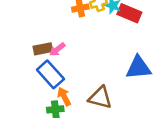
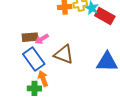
brown triangle: (100, 98) -> (64, 54), moved

